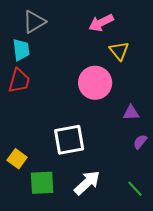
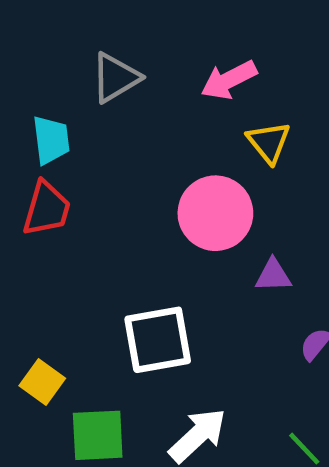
gray triangle: (34, 22) -> (115, 78), moved
purple triangle: (131, 113) -> (273, 275), moved

